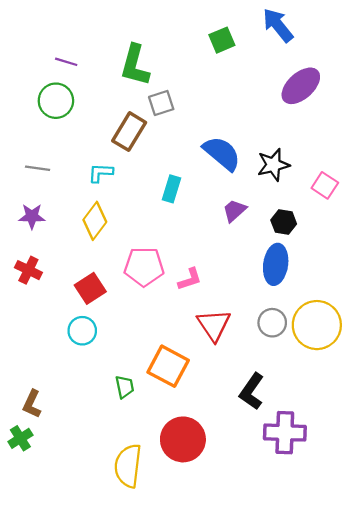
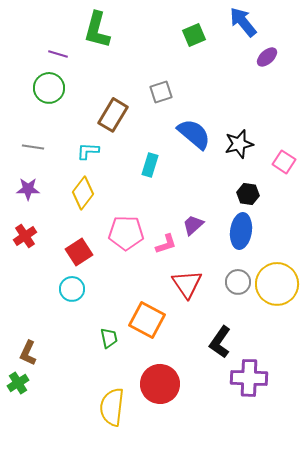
green L-shape: (135, 65) -> (97, 30), moved
purple ellipse: (301, 86) -> (267, 57), moved, size x0.6
gray square: (161, 103) -> (161, 92), moved
purple trapezoid: (234, 211) -> (193, 225), moved
red cross: (28, 270) -> (25, 236), turned 30

